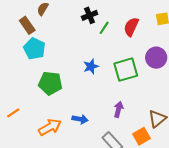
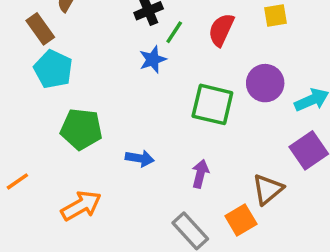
blue star: (91, 66) -> (153, 59), moved
green square: (126, 70) -> (212, 104), turned 30
blue arrow: (80, 119) -> (140, 158), moved

